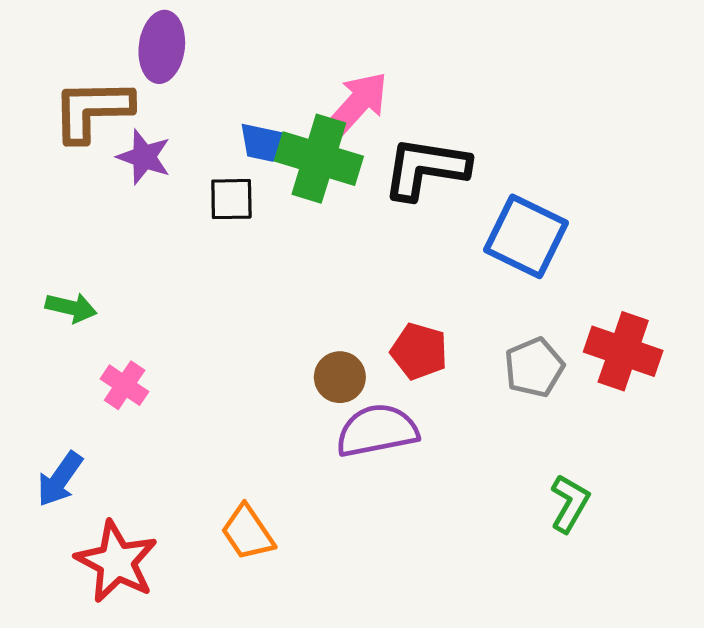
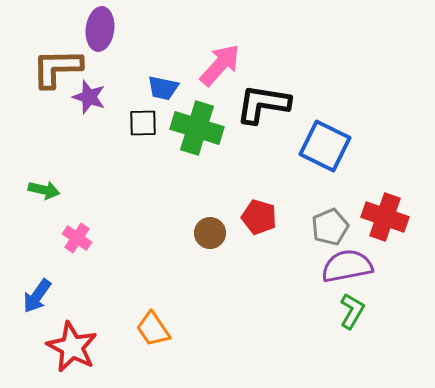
green cross: (319, 159) -> (197, 128), moved
purple semicircle: (377, 431) -> (347, 266), moved

